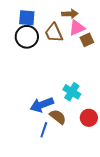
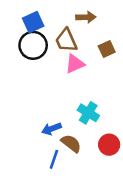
blue square: (27, 18) -> (33, 22), turned -30
pink triangle: (77, 28) -> (75, 64), moved
blue arrow: (42, 105) -> (51, 129), size x0.7

